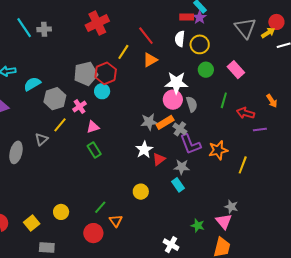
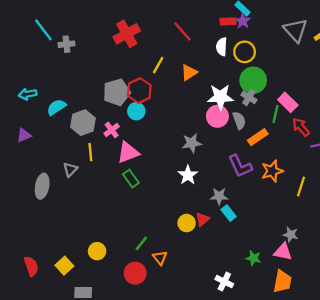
cyan line: (24, 28) -> (43, 30), moved
red line: (146, 36) -> (183, 32), moved
green circle: (206, 70) -> (253, 80), size x1.5
pink rectangle: (236, 70) -> (288, 102), moved
red arrow: (245, 113) -> (301, 127), turned 36
orange rectangle: (165, 122) -> (258, 137), moved
yellow line: (60, 125) -> (90, 152), turned -42
pink triangle: (93, 127) -> (128, 152), size x1.5
gray cross: (180, 129) -> (249, 97), moved
red triangle: (159, 159) -> (202, 219), moved
gray star: (182, 167) -> (219, 196), moved
pink triangle: (224, 221) -> (283, 252), turned -36

